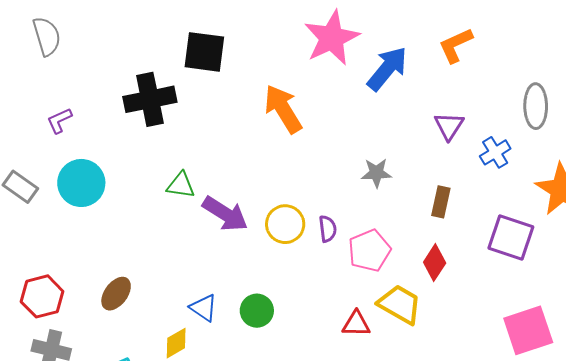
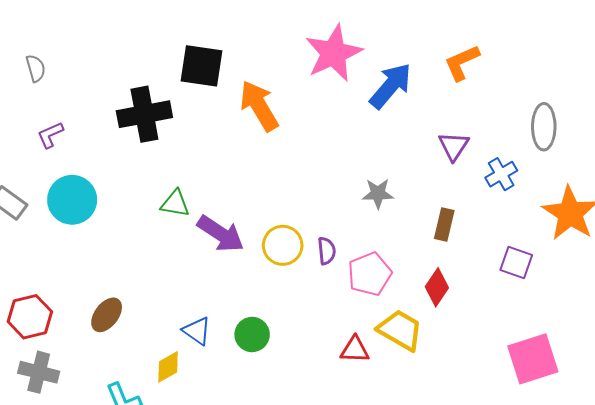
gray semicircle: (47, 36) -> (36, 68), moved, size x0.7
orange arrow: (283, 109) -> (259, 106), moved
purple square: (511, 237) -> (516, 262), size x0.7

